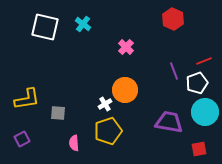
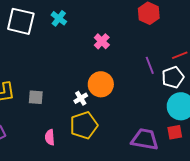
gray square: (58, 113) -> (36, 97), moved
purple trapezoid: (169, 122) -> (145, 139), moved
red square: (199, 149) -> (175, 132), moved

